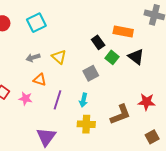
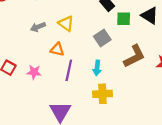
green square: (112, 57) -> (124, 19), turned -32
orange triangle: (40, 80) -> (57, 49), moved
brown L-shape: (120, 115) -> (134, 56), moved

